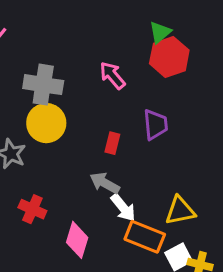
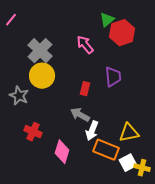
green triangle: (160, 32) -> (107, 20), moved
gray cross: (43, 85) -> (40, 51), turned 35
white arrow: (123, 208) -> (92, 131), turned 60

